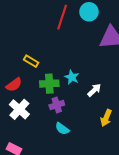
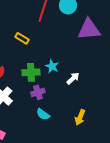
yellow rectangle: (31, 61) -> (22, 38), moved
yellow arrow: (106, 118) -> (80, 117), moved

